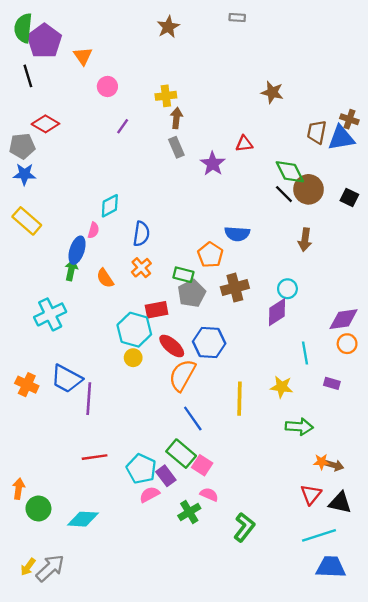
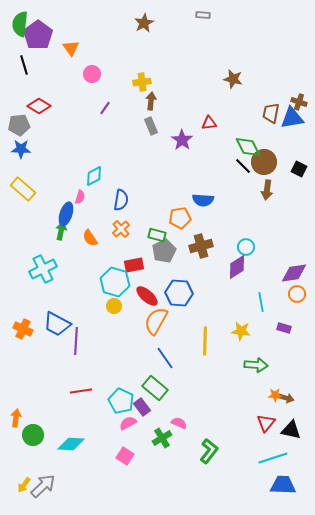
brown arrow: (305, 240) -> (267, 190), moved
orange pentagon: (210, 255) -> (180, 218), turned 30
pink square: (202, 465) -> (125, 456), moved

